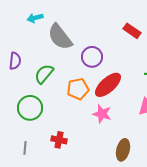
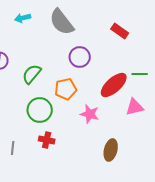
gray semicircle: (60, 37) -> (62, 22), moved
red ellipse: (108, 85) -> (114, 85), moved
green circle: (30, 108) -> (40, 110), moved

